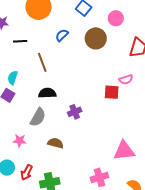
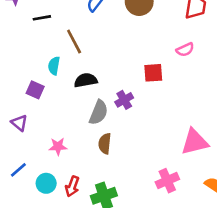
cyan semicircle: (13, 78) -> (54, 66), moved
red square: (112, 92) -> (153, 73), moved
gray semicircle: (38, 117) -> (99, 112), moved
brown semicircle: (56, 143) -> (105, 144), turned -91

